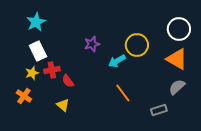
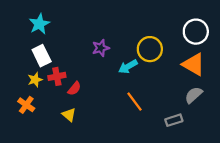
red semicircle: (68, 81) -> (74, 88), turned -104

